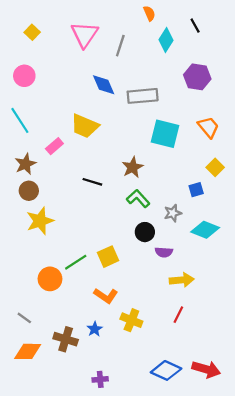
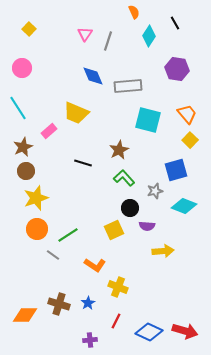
pink triangle: (85, 35) -> (85, 34), moved, size x0.6
yellow square: (215, 167) -> (190, 140), moved
blue square: (196, 190) -> (176, 170), size x1.6
yellow square: (108, 257) -> (114, 230), moved
orange circle: (50, 279) -> (37, 229), moved
red line: (178, 315) -> (116, 321), moved
gray line: (24, 318) -> (53, 255), moved
blue star: (95, 329) -> (88, 303), moved

